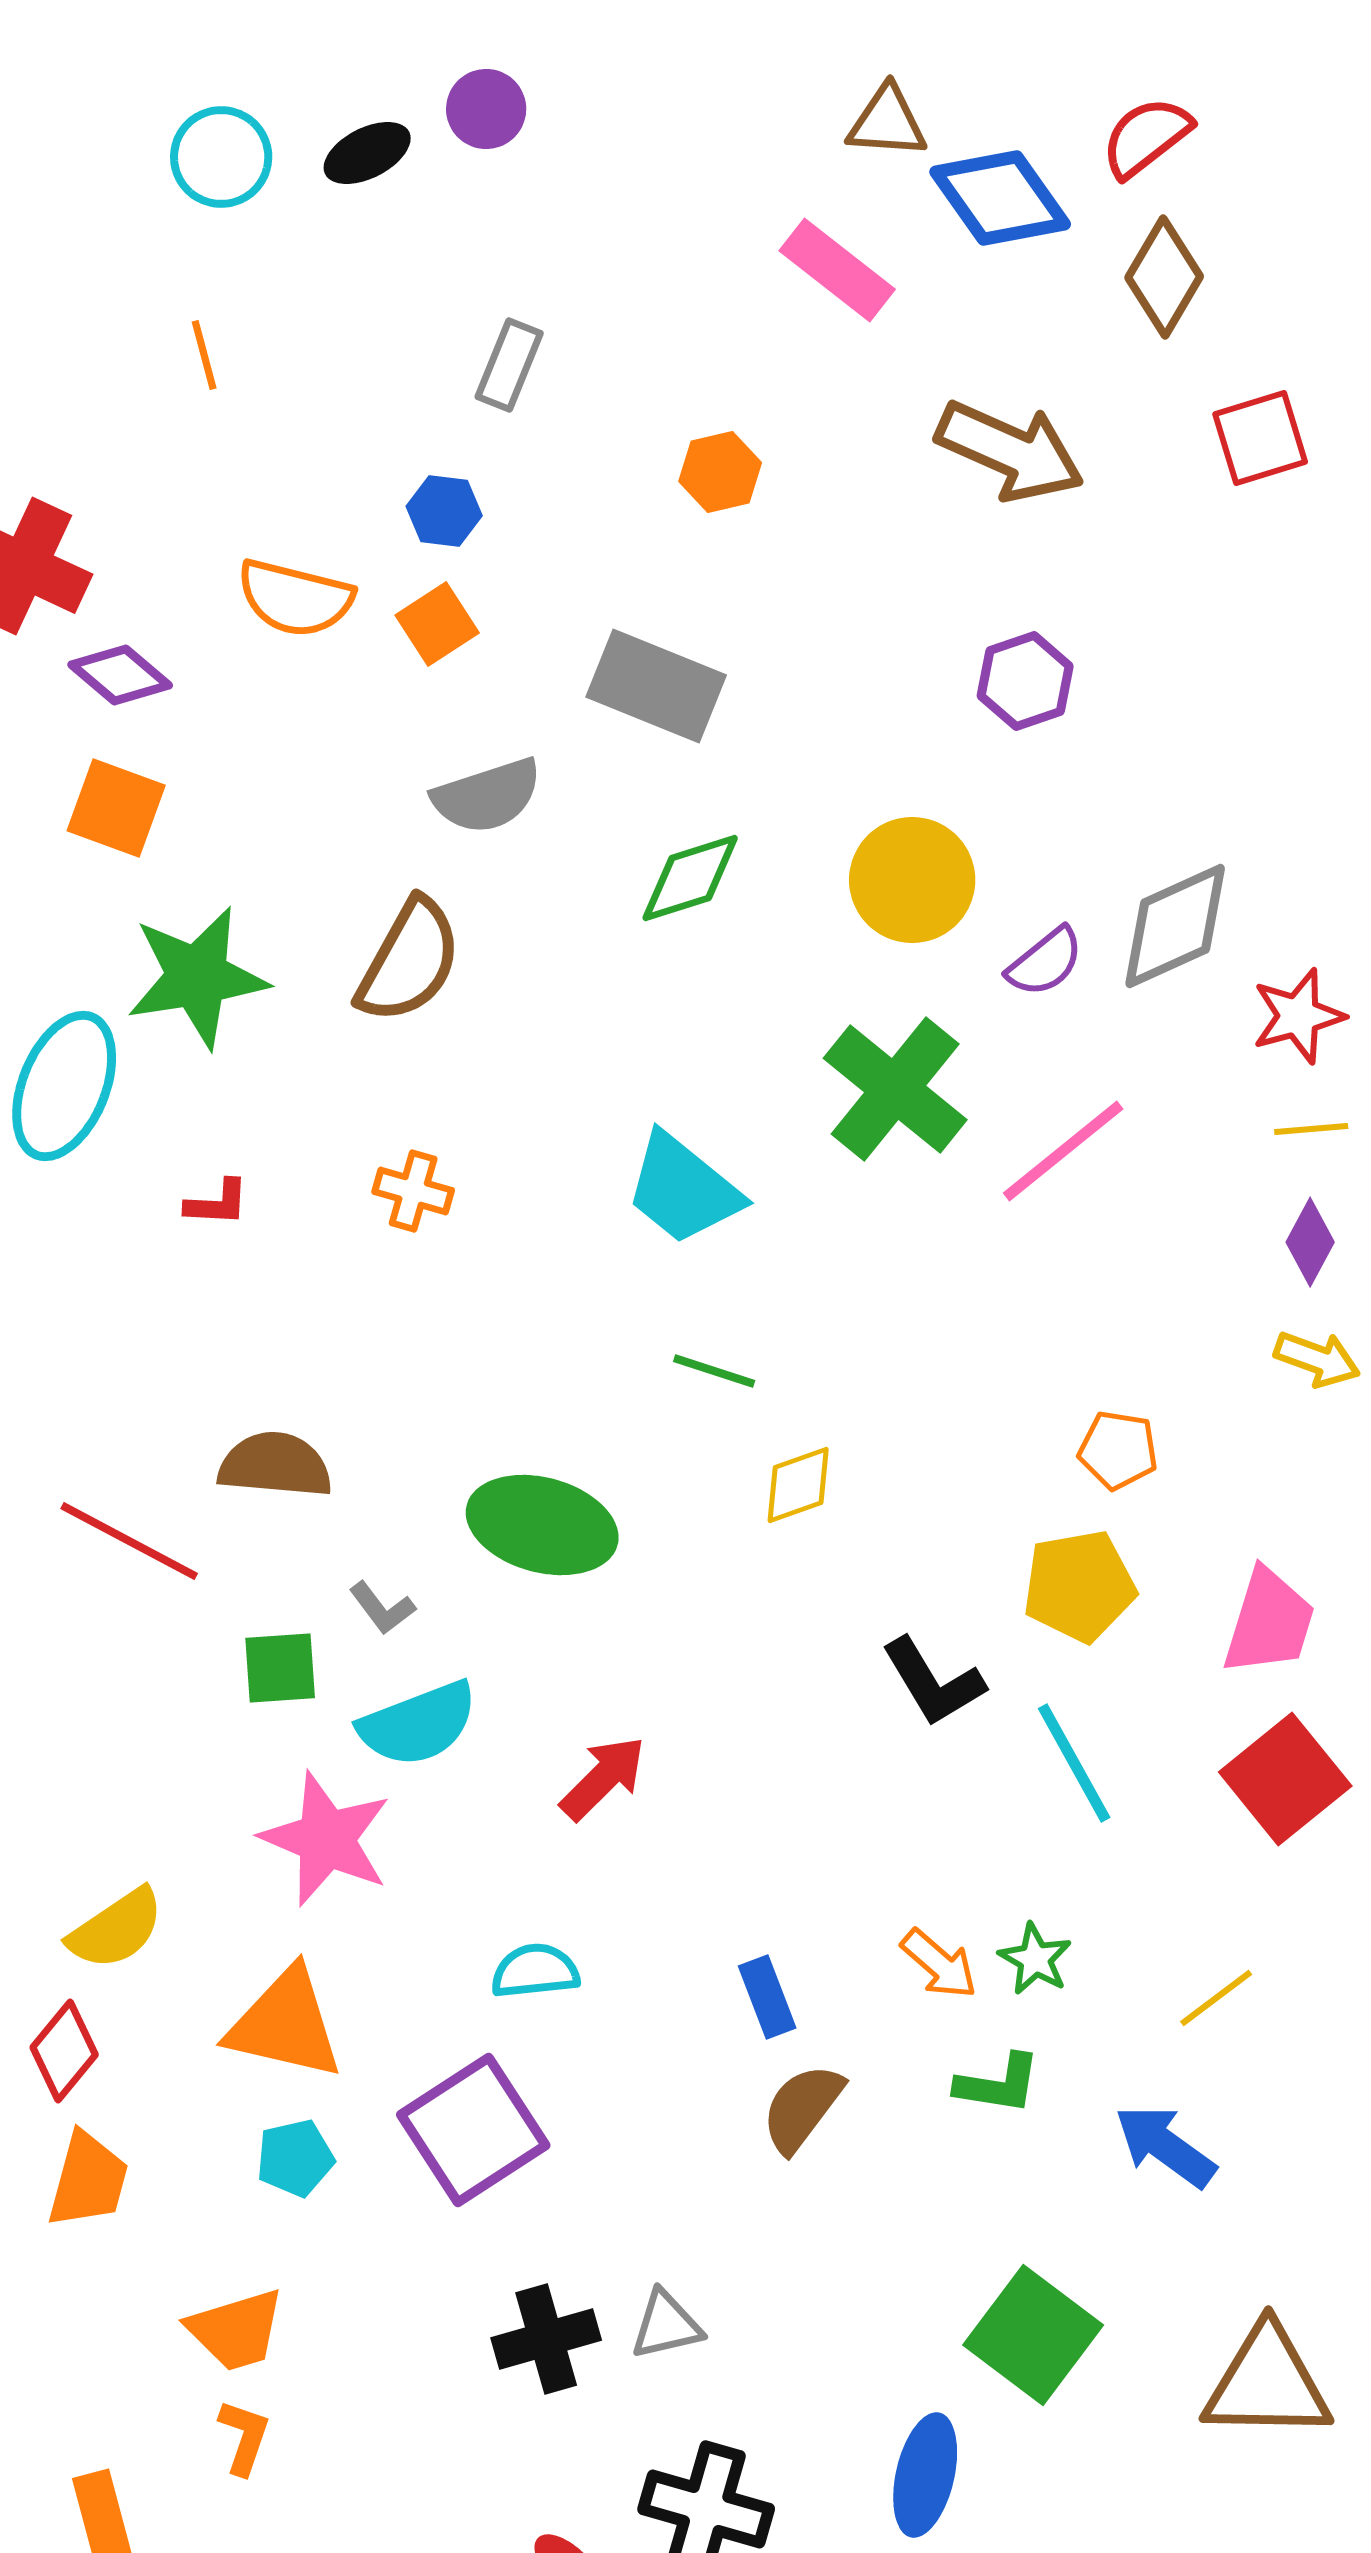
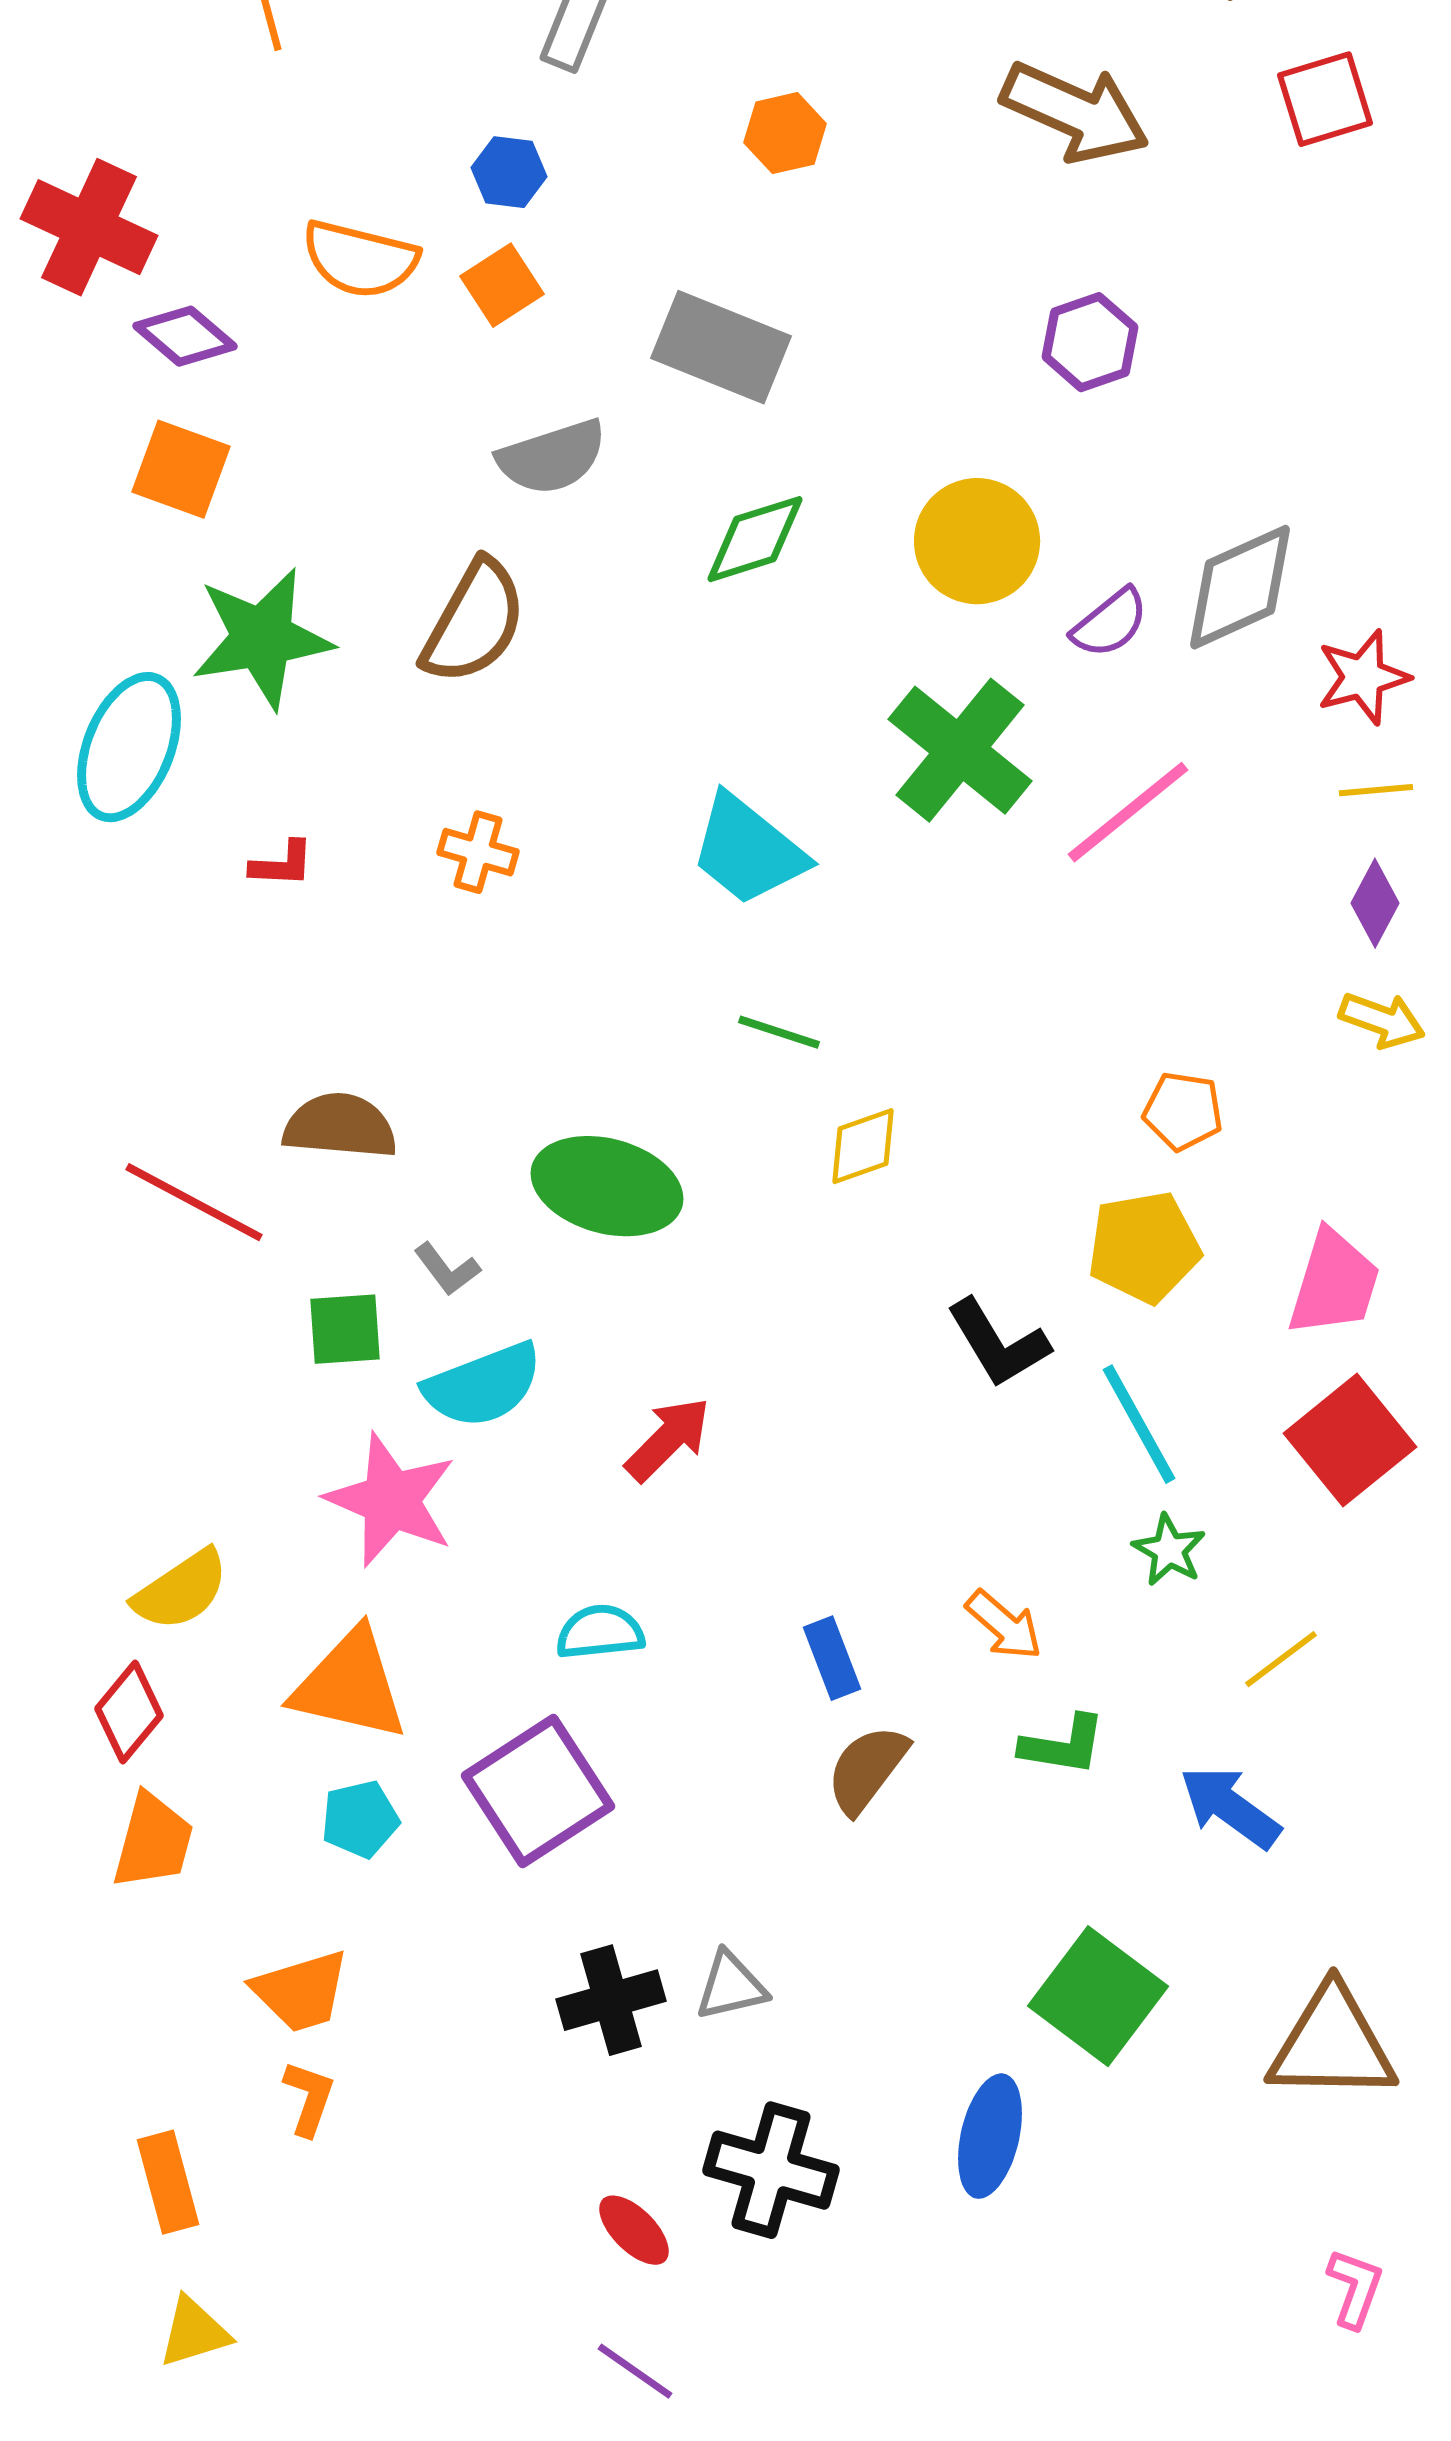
green star: (1035, 1959) -> (1169, 1550), moved

